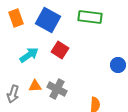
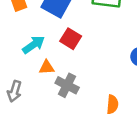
orange triangle: (35, 86) -> (47, 67), moved

